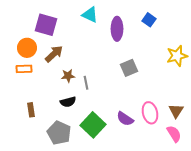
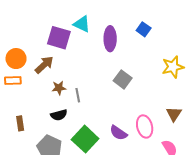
purple square: (46, 25) -> (59, 38), moved
gray square: (129, 68) -> (123, 79), turned -30
brown triangle: (176, 111) -> (174, 114), moved

